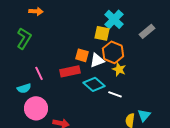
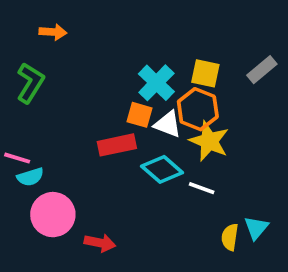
cyan cross: (114, 19) -> (156, 83), moved
yellow square: (102, 33) -> (205, 73), moved
white triangle: (97, 60) -> (168, 124), turned 42
yellow star: (119, 69) -> (209, 141), size x1.5
pink line: (39, 73) -> (17, 158), moved, turned -48

